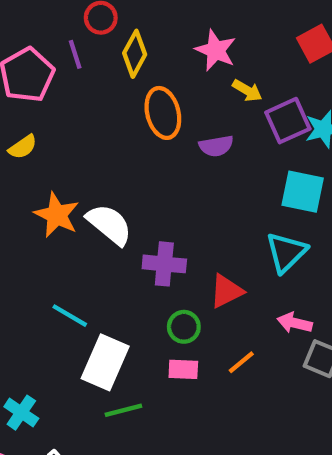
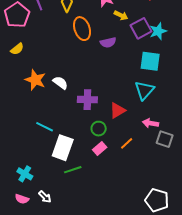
white semicircle: (109, 224) -> (60, 83), size x0.7
pink rectangle: (183, 369) -> (100, 149), turned -40

